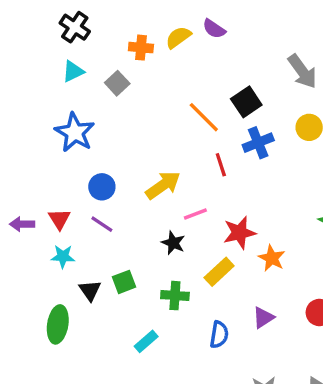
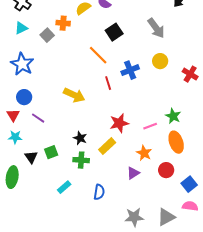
orange cross: (141, 48) -> (63, 23), moved
black square: (246, 102) -> (114, 32), moved
yellow arrow: (163, 185) -> (74, 95), turned 60
blue circle: (102, 187) -> (24, 97), moved
pink line: (195, 214) -> (150, 126), moved
black star: (173, 243) -> (80, 138), moved
orange star: (272, 258) -> (144, 153), moved
blue semicircle: (219, 335) -> (99, 192), moved

